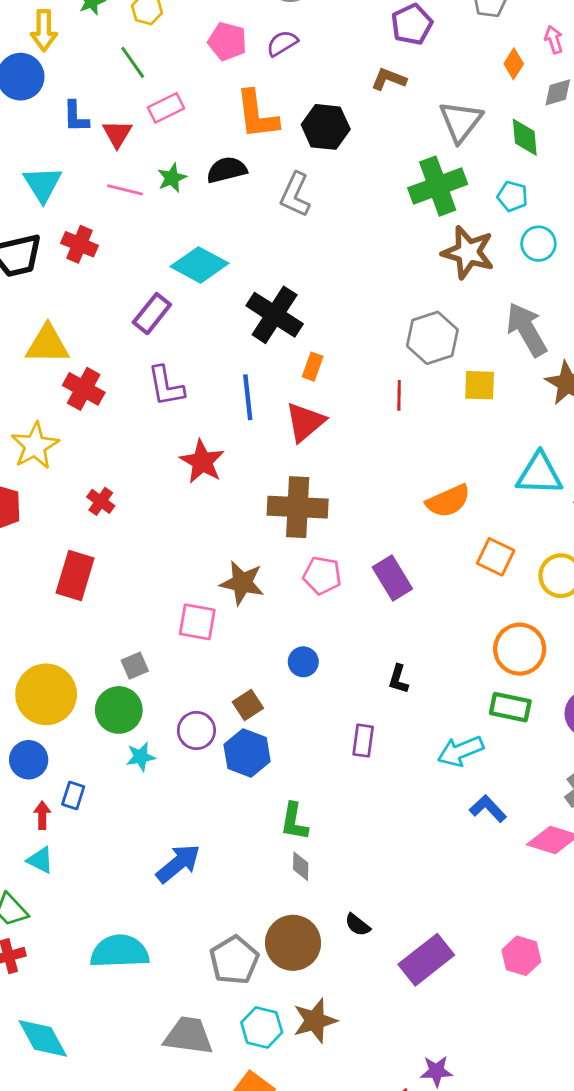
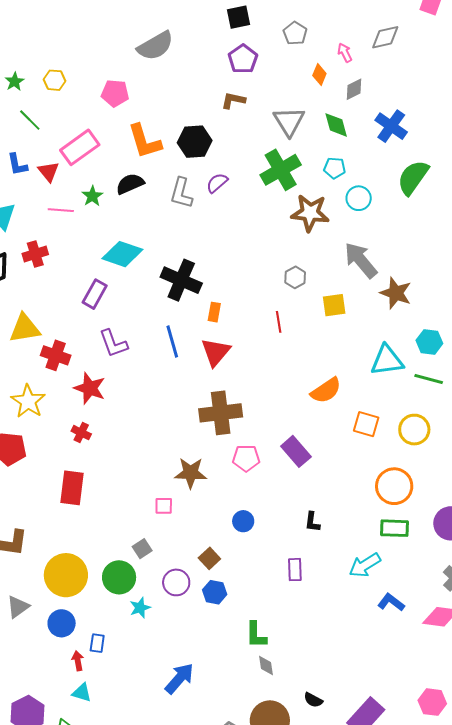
purple semicircle: (282, 43) -> (217, 183), moved
green line: (133, 62) -> (30, 120), moved
pink rectangle: (166, 108) -> (80, 147), size x1.5
red cross: (79, 244) -> (35, 254), turned -30
gray hexagon: (432, 338) -> (295, 277), size x0.6
red star: (202, 462) -> (90, 388), moved
pink square: (197, 622) -> (164, 506), size x0.7
gray square: (135, 666) -> (142, 549), moved
blue hexagon: (247, 753) -> (215, 592), size x0.7

